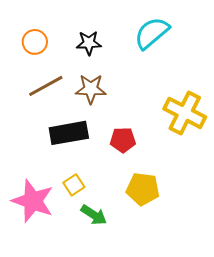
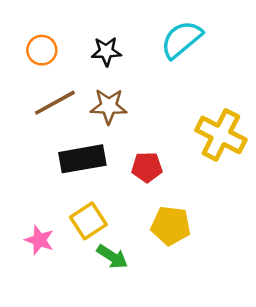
yellow square: (74, 185) -> (88, 221), size x1.4
pink star: (33, 201) -> (39, 240), size x0.6

